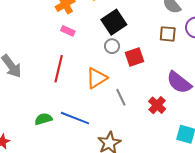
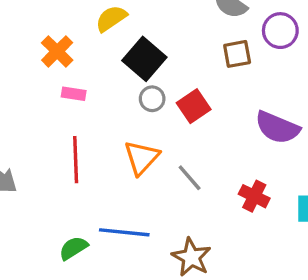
red cross: (157, 105) -> (254, 196), moved

